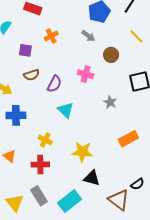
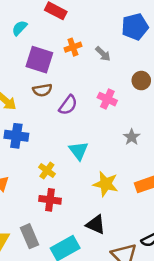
gray arrow: (88, 36) -> (103, 54), moved
purple square: (25, 50) -> (39, 60), size x1.6
cyan triangle: (66, 110) -> (79, 151), moved
yellow star: (82, 152) -> (106, 184), moved
red cross: (40, 164) -> (50, 200), moved

